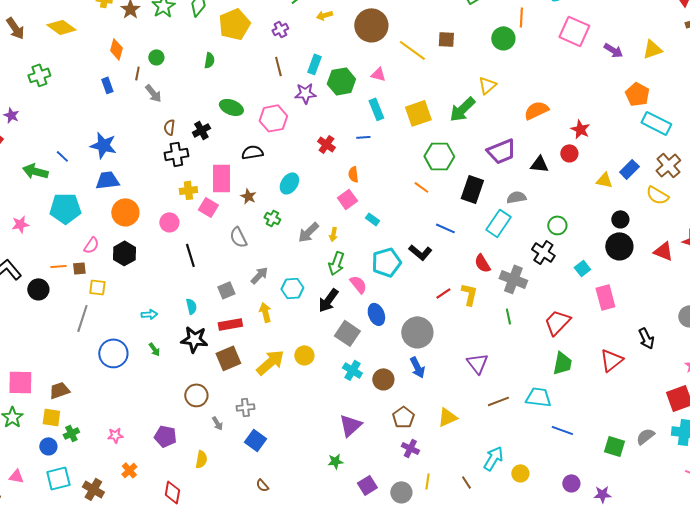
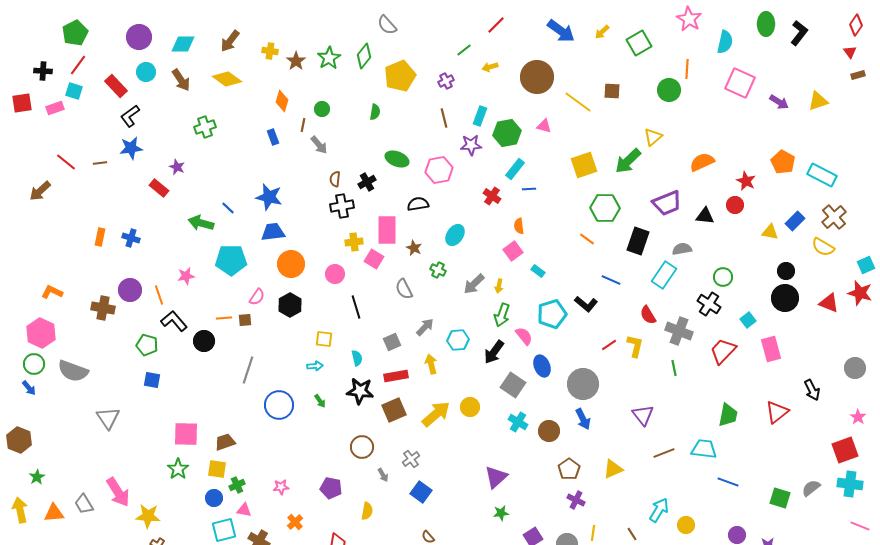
orange pentagon: (637, 94) -> (783, 162), moved
cyan rectangle: (376, 109) -> (515, 169), moved, turned 60
yellow square: (97, 287) -> (324, 339), moved
red trapezoid: (557, 322) -> (723, 351), moved
gray cross: (245, 407) -> (411, 459), turned -30
purple triangle: (350, 425) -> (496, 477), moved
pink triangle: (16, 476) -> (244, 510), moved

